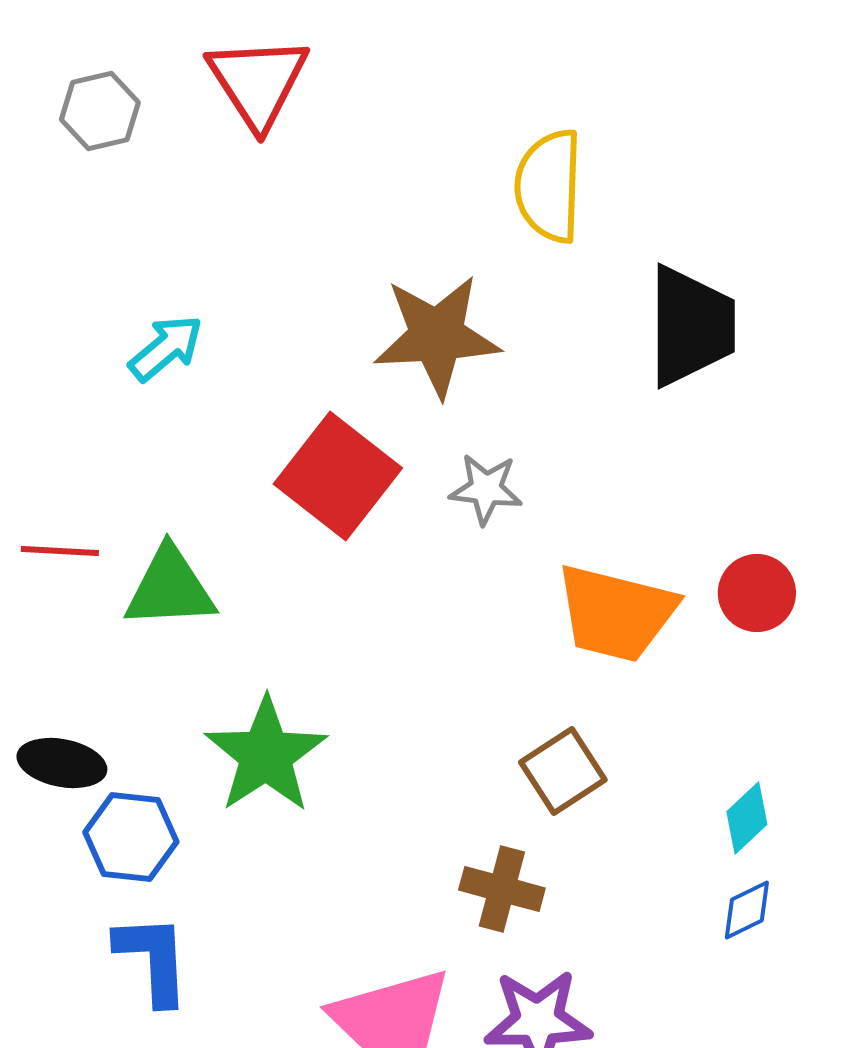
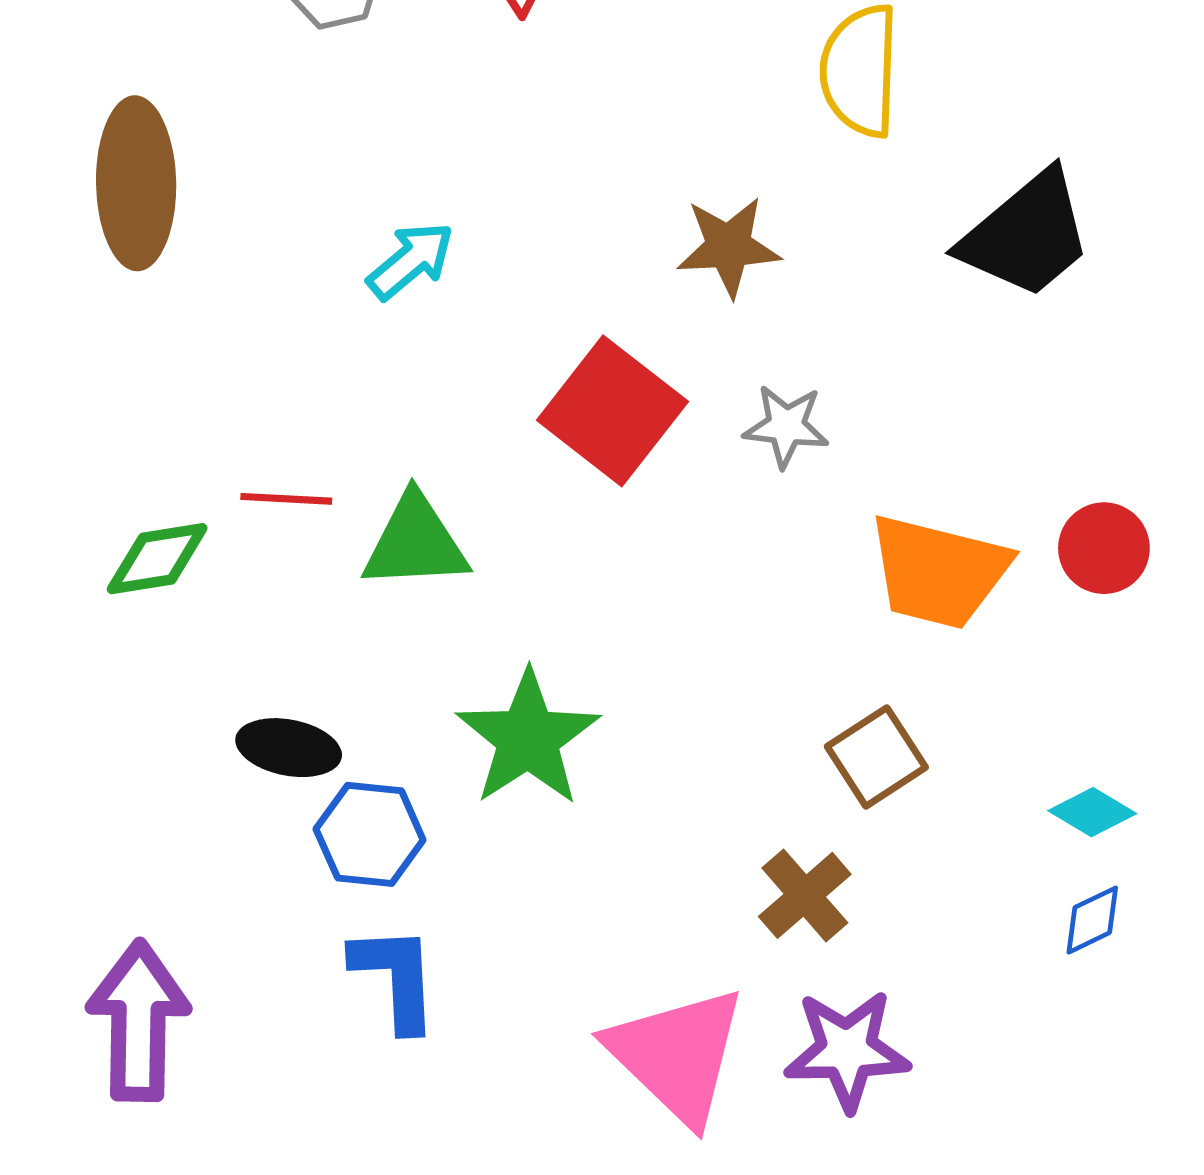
black trapezoid: (691, 326) -> (1027, 235), turned 50
brown star: (437, 336) -> (729, 247), size x0.7
cyan diamond: (747, 818) -> (1092, 812), turned 74
brown cross: (502, 889) -> (805, 895), turned 34

